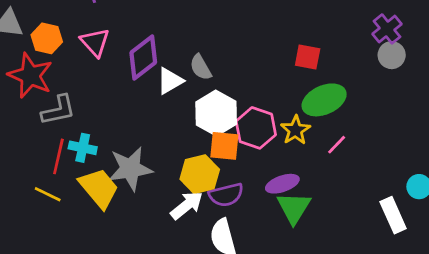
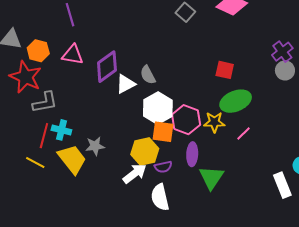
pink triangle: (95, 42) -> (73, 55), turned -40
yellow star: (295, 130) -> (214, 122), turned 30
gray star: (130, 169) -> (95, 146), size x0.6
purple ellipse: (282, 184) -> (192, 154), moved, turned -70
purple semicircle: (226, 195) -> (163, 167), size x0.7

